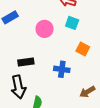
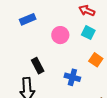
black rectangle: (26, 62) -> (38, 66), turned 63

